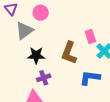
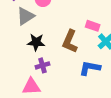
pink rectangle: (90, 36) -> (93, 26), turned -56

